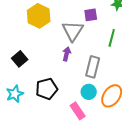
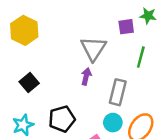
purple square: (91, 15) -> (126, 27), moved
yellow hexagon: (39, 16) -> (24, 30), moved

